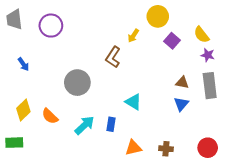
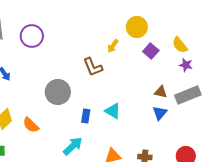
brown L-shape: (113, 57) -> (93, 67), turned -55
gray rectangle: (210, 86) -> (188, 95), turned 75
blue rectangle: (111, 124) -> (86, 116), moved
cyan arrow: (84, 125) -> (73, 146), moved

